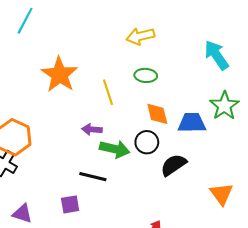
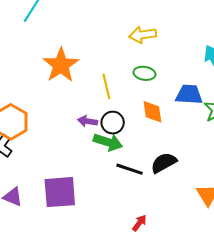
blue trapezoid: (192, 123) -> (189, 95), moved
black circle: (147, 142) -> (113, 123), moved
black line: (93, 177) -> (129, 169), moved
purple square: (70, 204) -> (60, 192), size x1.8

